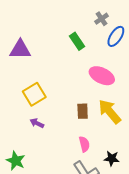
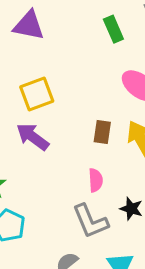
purple arrow: (37, 123) -> (33, 137), size x1.6

